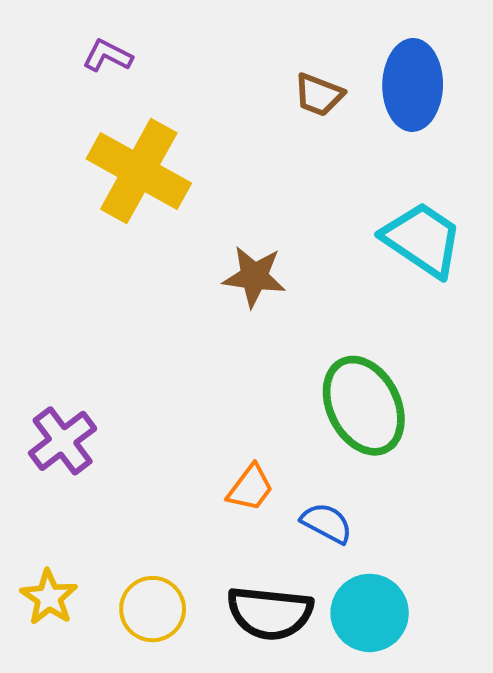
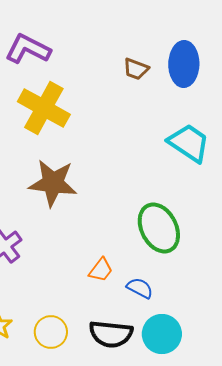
purple L-shape: (108, 56) -> (28, 49), size x1.8
brown star: (254, 277) -> (53, 183), moved, size x1.5

